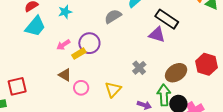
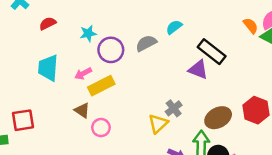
cyan trapezoid: (35, 26) -> (48, 68), moved, turned 140
purple circle: (89, 43) -> (111, 50), moved
yellow rectangle: (79, 54) -> (101, 86), size x1.5
yellow triangle: (113, 89) -> (158, 124), moved

